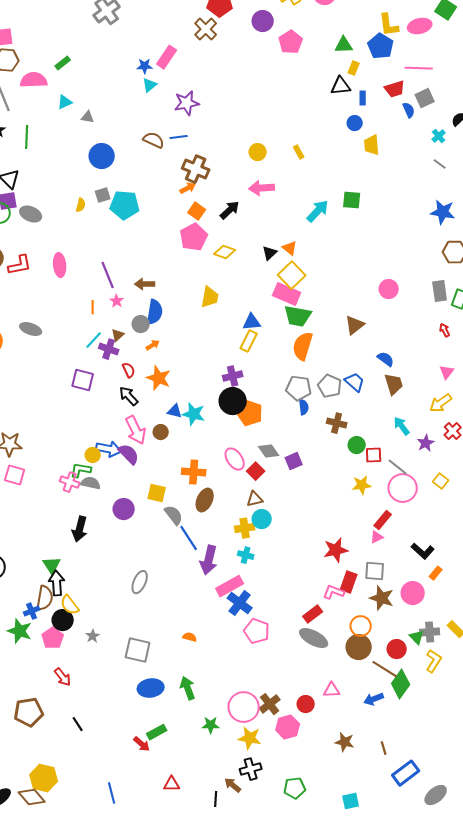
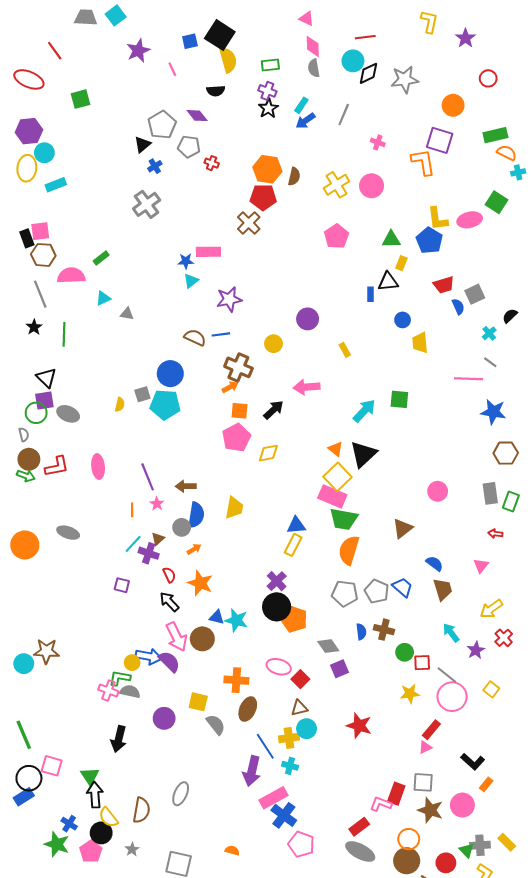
purple circle: (263, 21) -> (308, 319), moved
pink rectangle: (167, 57) -> (208, 252), turned 55
pink line: (419, 68) -> (469, 379), moved
blue rectangle: (363, 98) -> (371, 294), moved
yellow circle: (258, 152) -> (274, 344), moved
blue circle: (102, 156) -> (170, 374), moved
orange square: (197, 211) -> (239, 411), turned -30
yellow diamond: (225, 252) -> (268, 453), turned -30
black triangle: (270, 253) -> (363, 454), moved, size x1.8
yellow trapezoid: (210, 297) -> (234, 508), moved
red arrow: (445, 330) -> (495, 534), turned -56
pink triangle: (447, 372) -> (481, 566), moved
purple cross: (233, 376) -> (277, 581), turned -30
purple square: (83, 380) -> (122, 585), size x0.7
blue semicircle: (304, 407) -> (361, 632), moved
brown circle: (161, 432) -> (202, 639), size x1.5
gray diamond: (269, 451) -> (328, 646), moved
pink ellipse: (235, 459) -> (279, 667), turned -40
pink square: (15, 475) -> (52, 766), moved
blue line: (189, 538) -> (265, 746), moved
red star: (336, 550) -> (359, 726), moved, turned 30
brown semicircle: (45, 598) -> (141, 810), moved
blue cross: (32, 611) -> (69, 824), turned -35

